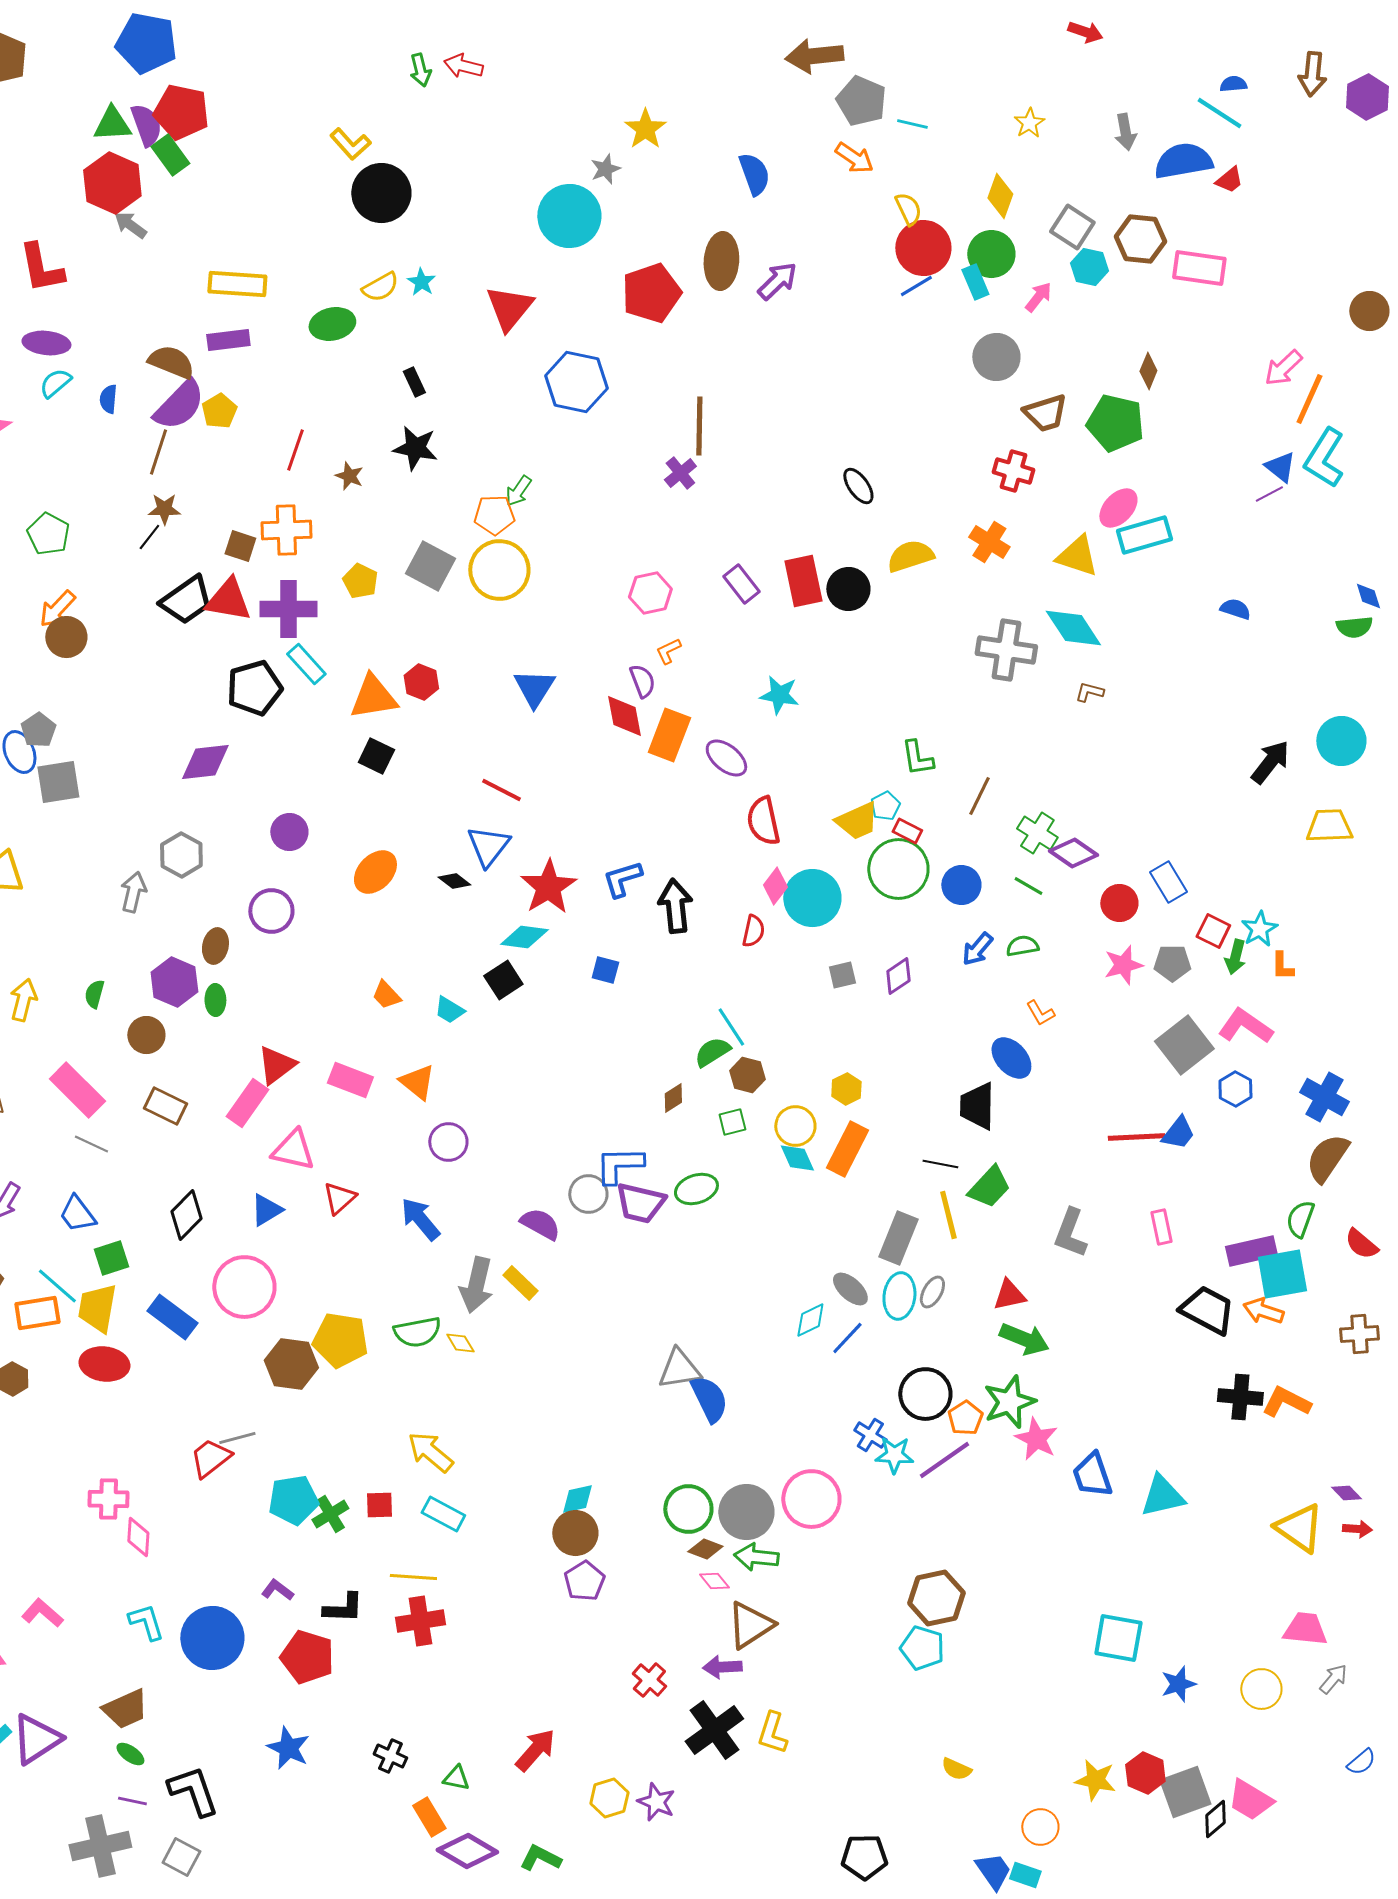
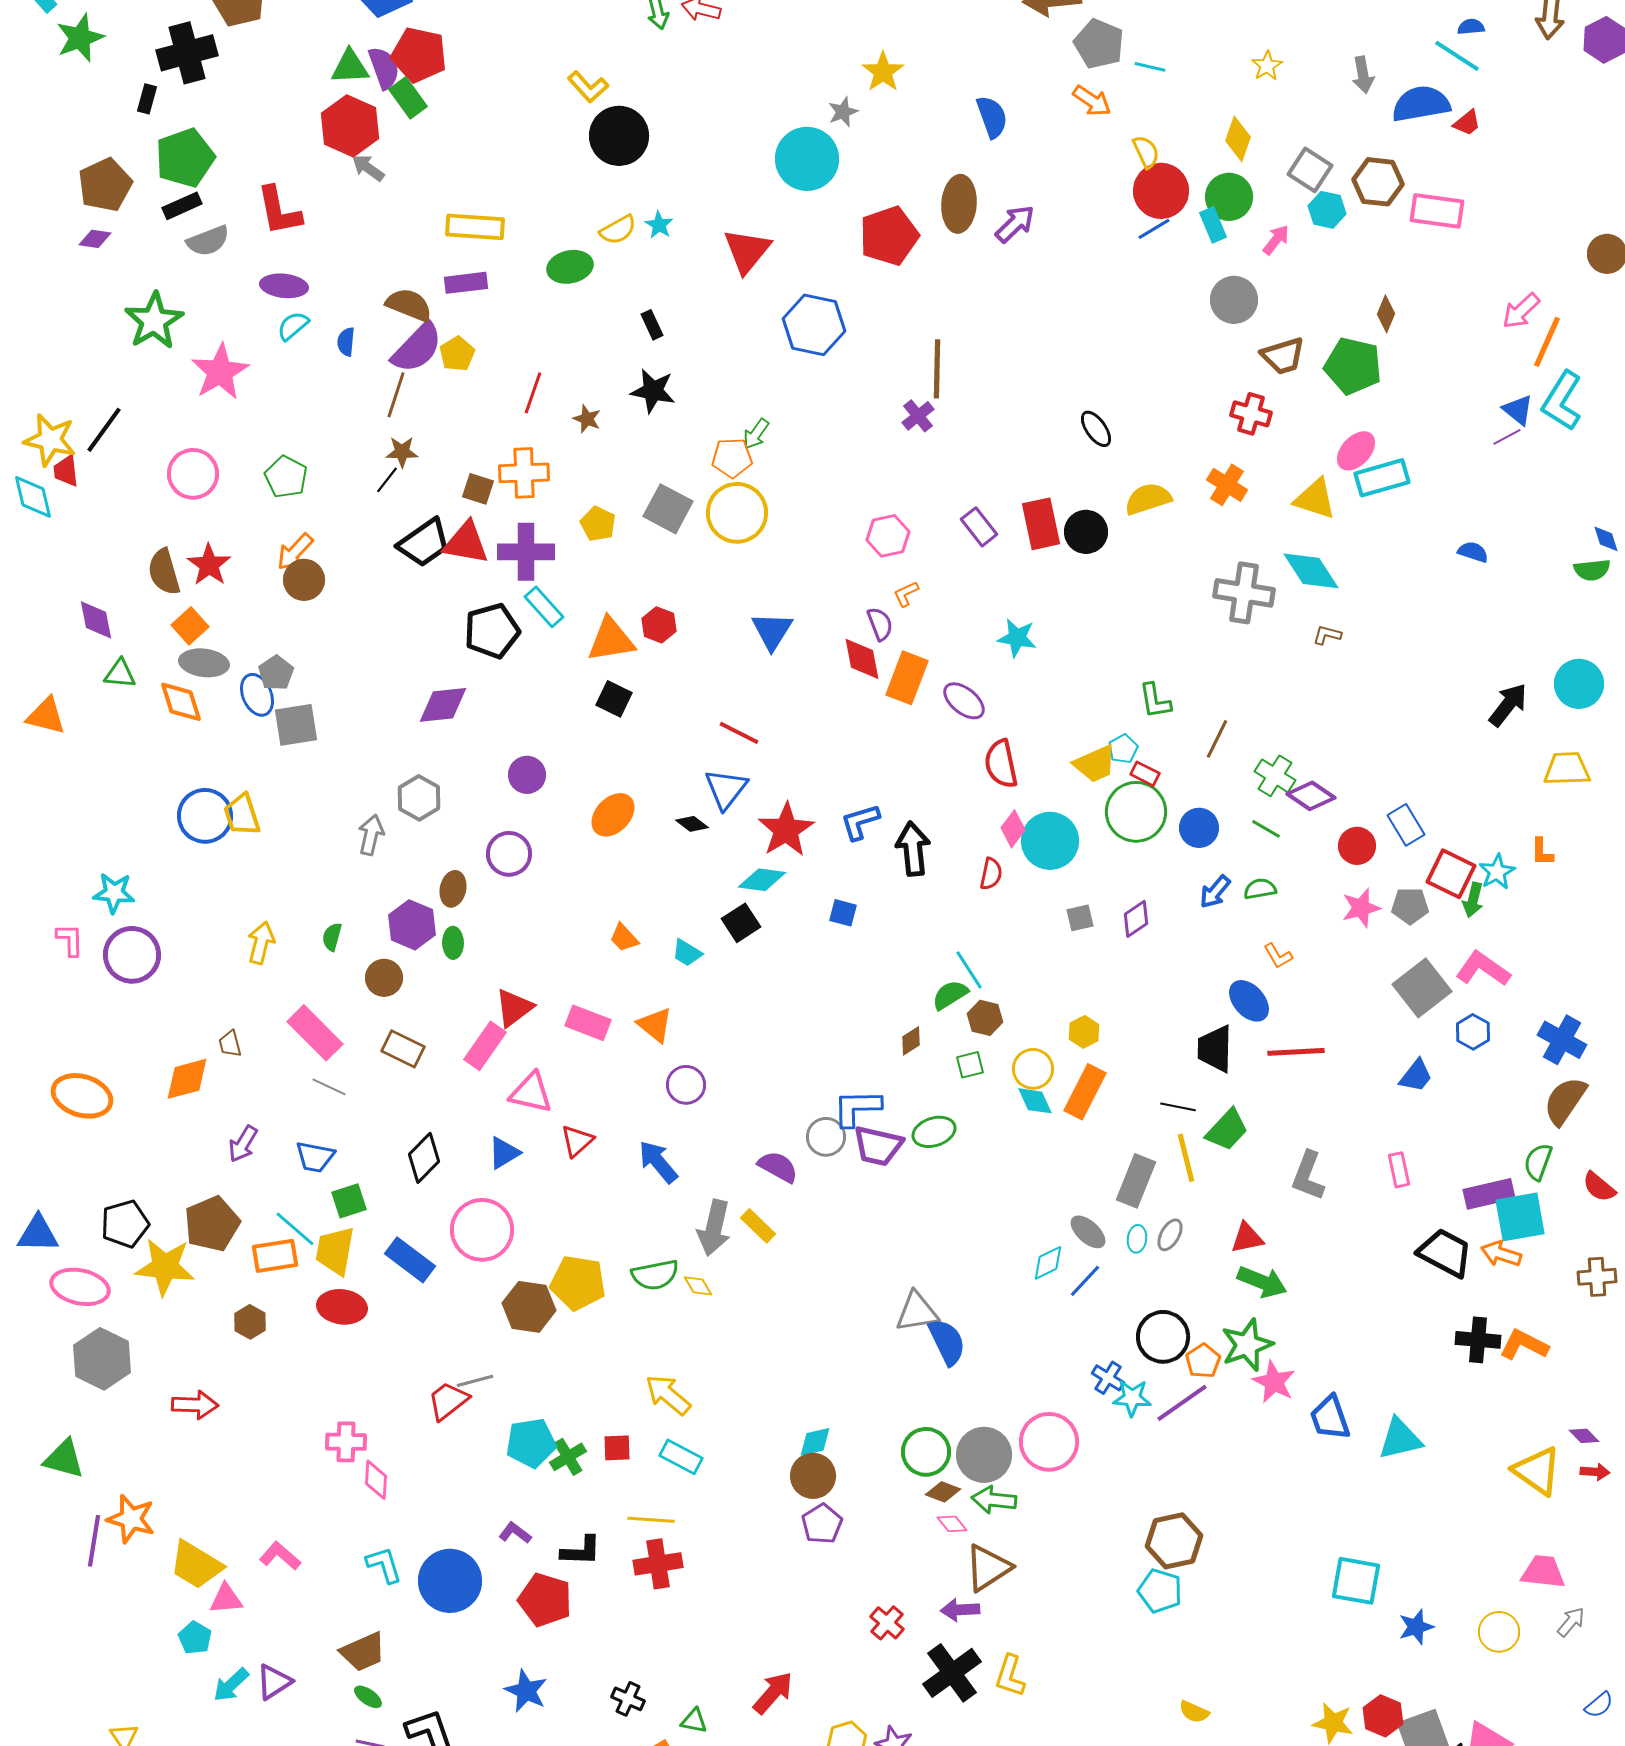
red square: (1213, 931) -> (1451, 874), size x1.4
orange L-shape: (1282, 966) -> (1542, 852), moved
red line: (1136, 1137) -> (1296, 1052), moved
blue trapezoid: (77, 1214) -> (315, 1157), turned -42
cyan ellipse: (899, 1296) -> (1137, 1239), size x0.6
purple triangle: (36, 1739) -> (274, 1682), size x0.7

